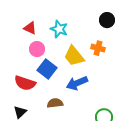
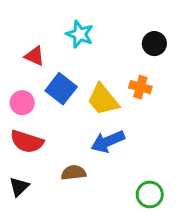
cyan star: (59, 29) -> (80, 34), moved
pink circle: (37, 49) -> (22, 103), moved
blue square: (47, 69) -> (61, 89), moved

